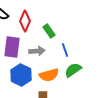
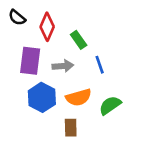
green semicircle: (73, 70) -> (110, 105), moved

